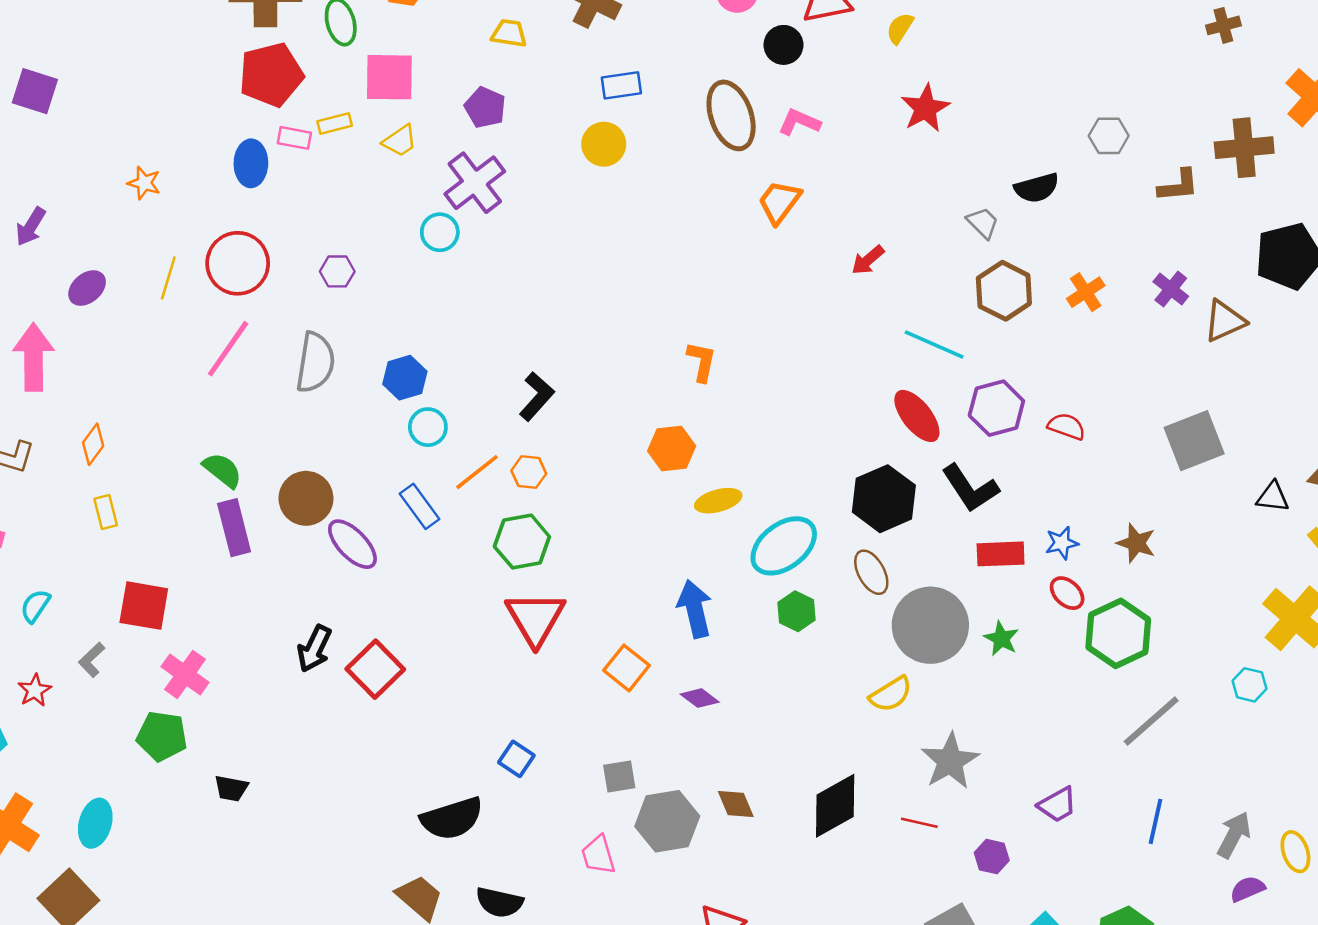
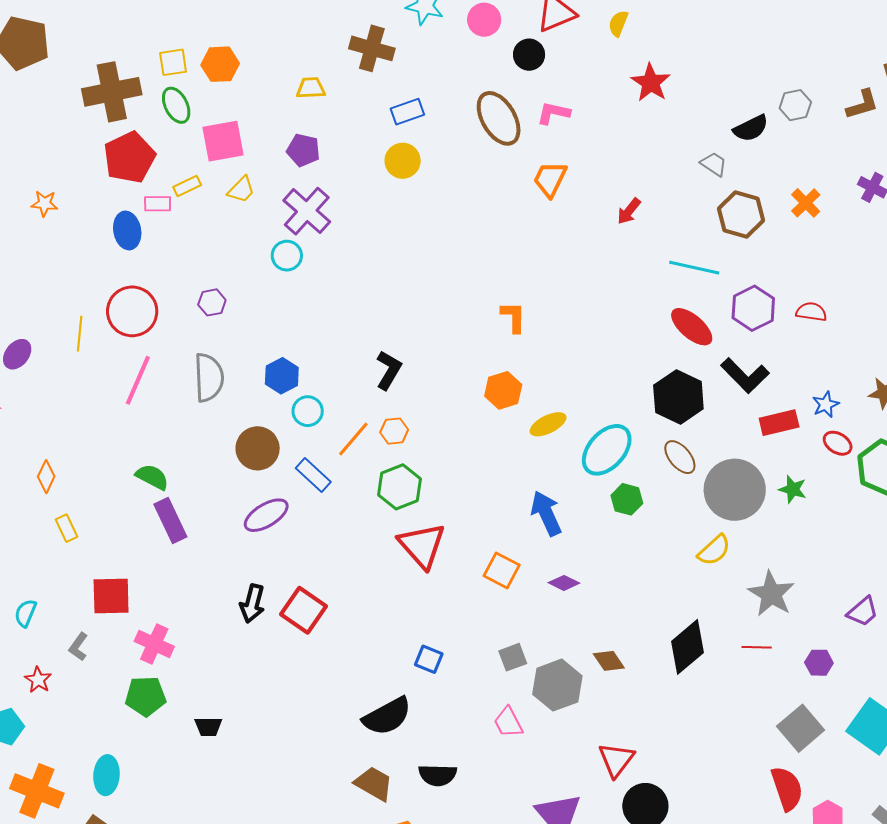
gray hexagon: (1109, 136) -> (795, 105), moved
orange star: (144, 183) -> (44, 203), moved
brown circle: (306, 498) -> (258, 448), moved
purple ellipse: (352, 544) -> (266, 515), turned -66

